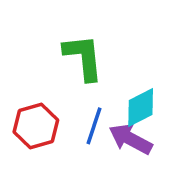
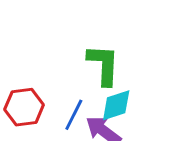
green L-shape: (83, 57) -> (103, 65), moved

